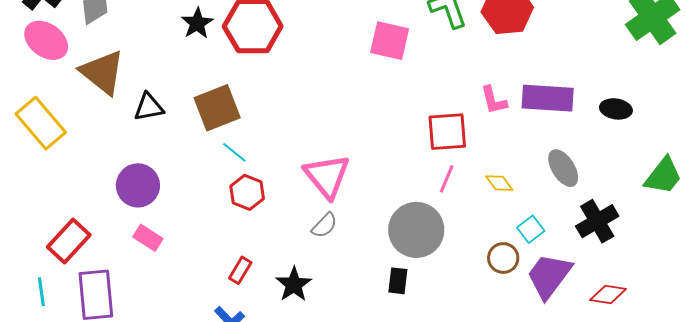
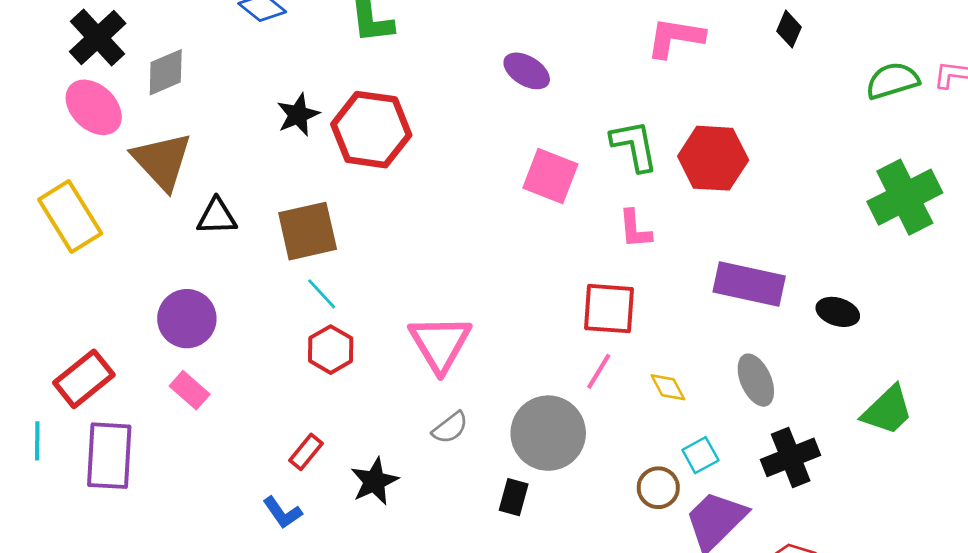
pink L-shape: (494, 100) -> (635, 229), moved
gray semicircle: (324, 225) -> (450, 428), moved

